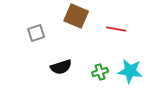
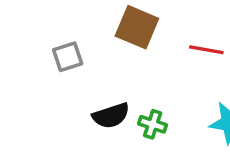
green cross: (100, 72) -> (153, 124), moved, turned 35

